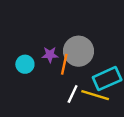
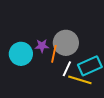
cyan circle: (25, 64) -> (21, 54), size x1.5
white line: (73, 94) -> (67, 69), moved

